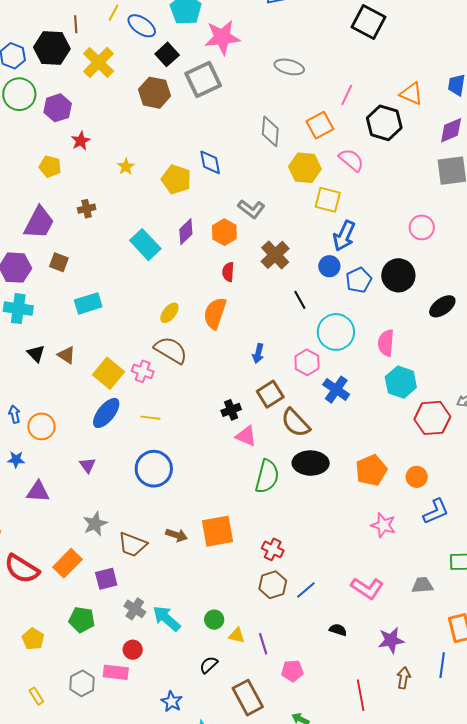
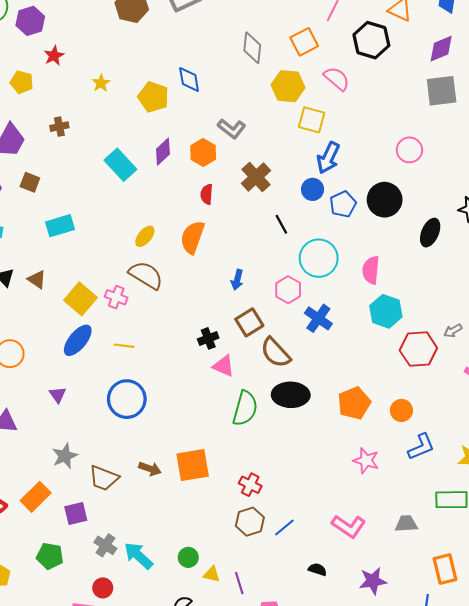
black ellipse: (442, 306) -> (430, 233), turned -32

